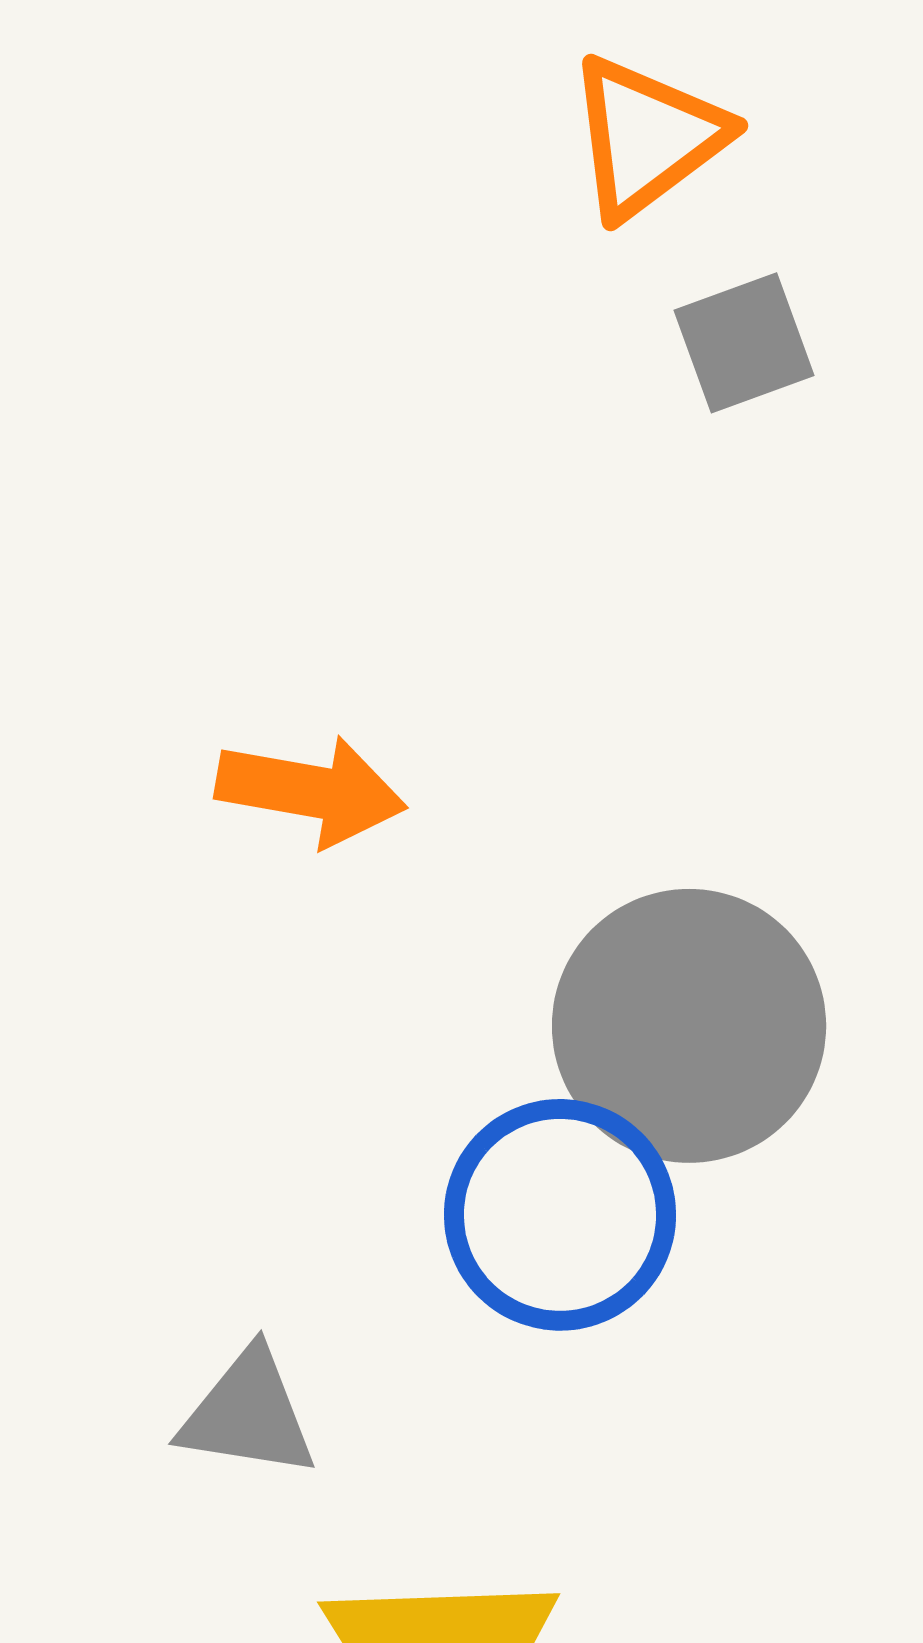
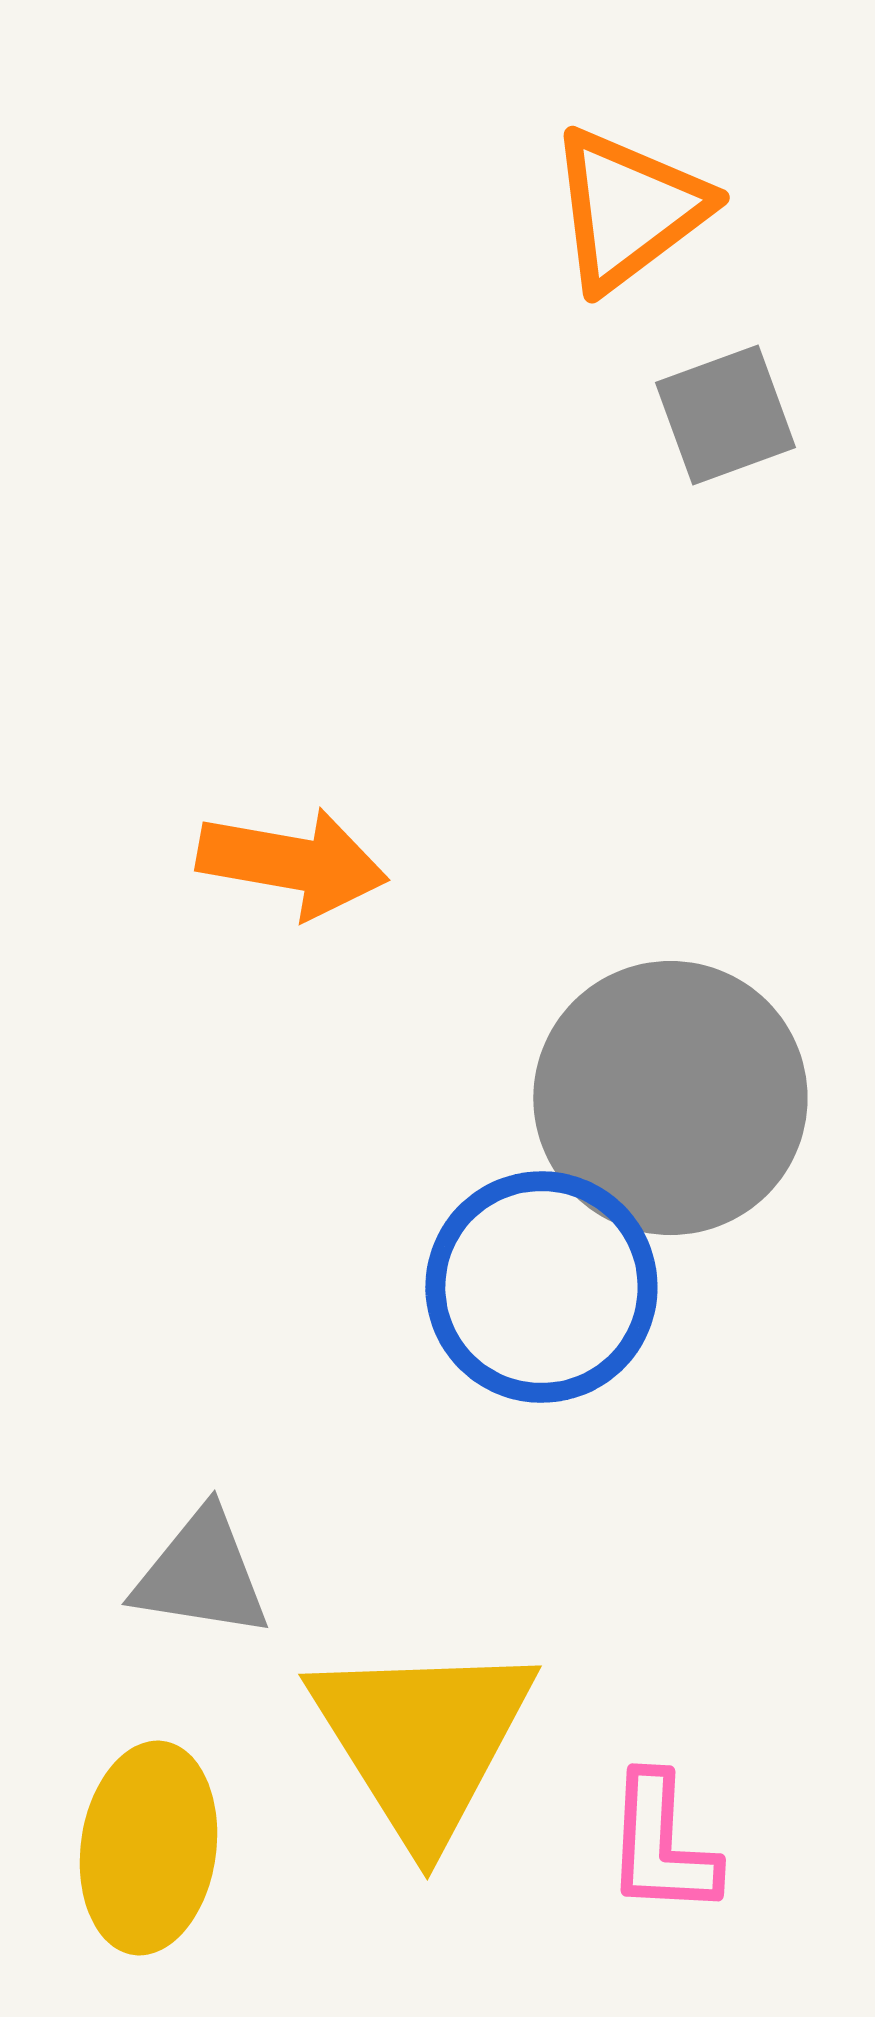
gray triangle: (248, 1414) -> (201, 1574), moved

